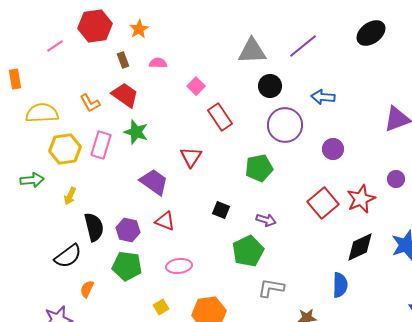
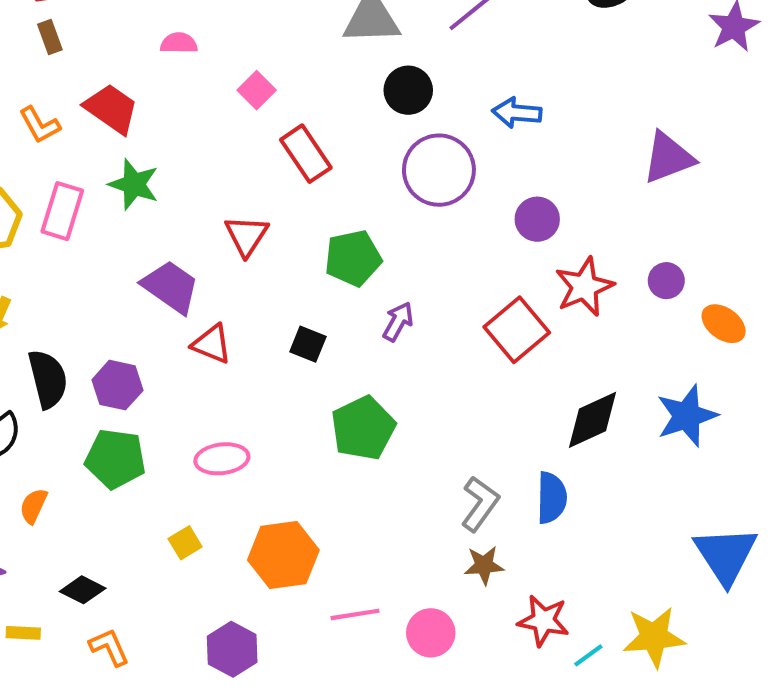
brown rectangle: (123, 60) -> (50, 37), moved
green pentagon: (259, 168) -> (353, 258), moved
red star: (361, 199) -> (584, 287), moved
purple arrow: (266, 220) -> (398, 322), moved, turned -78
red triangle: (165, 221) -> (212, 344), moved
gray L-shape: (271, 288) -> (480, 504), moved, turned 116

